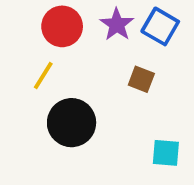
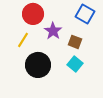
purple star: (117, 25) -> (53, 31), moved
cyan square: (166, 153) -> (75, 64), moved, turned 35

